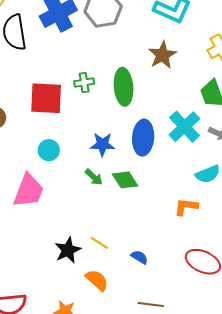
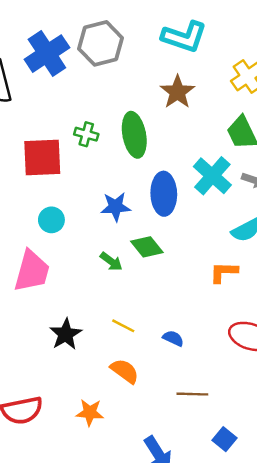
green cross: (84, 83) -> (86, 134), turned 30
green arrow: (94, 177) -> (111, 261), moved
black star: (68, 250) -> (66, 334), moved

